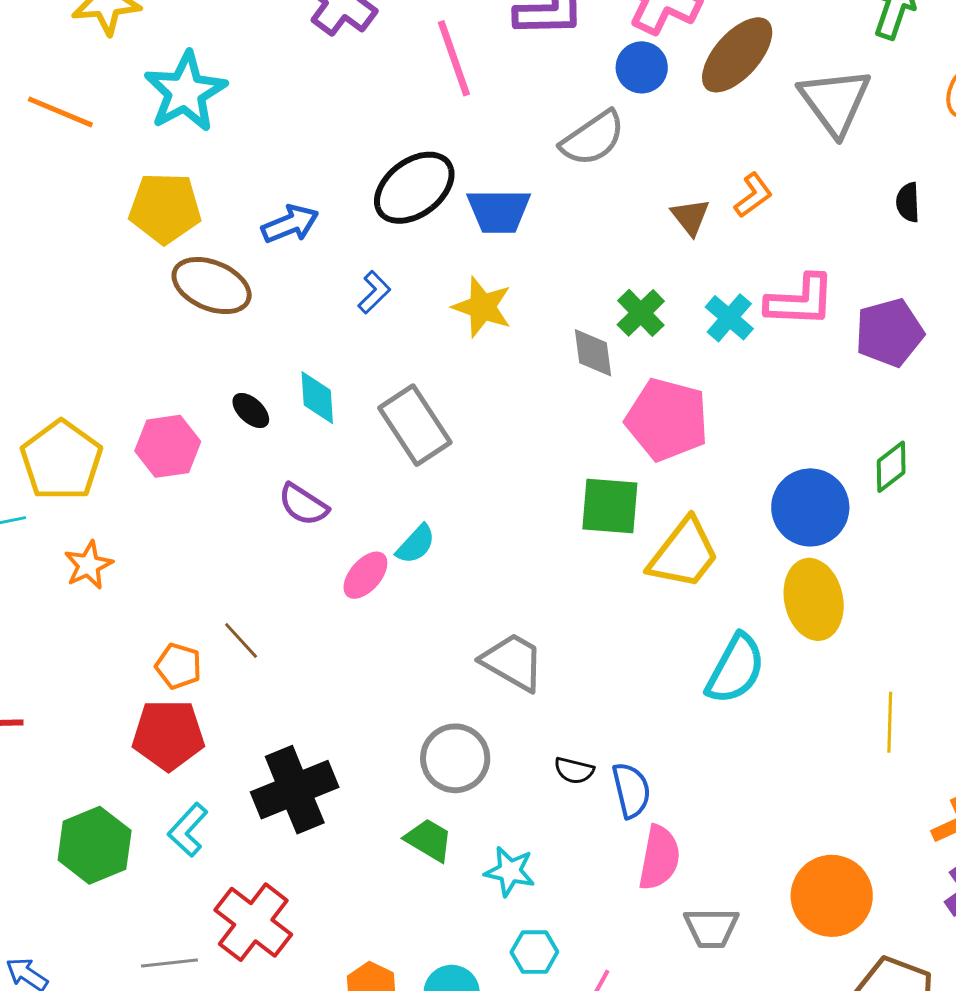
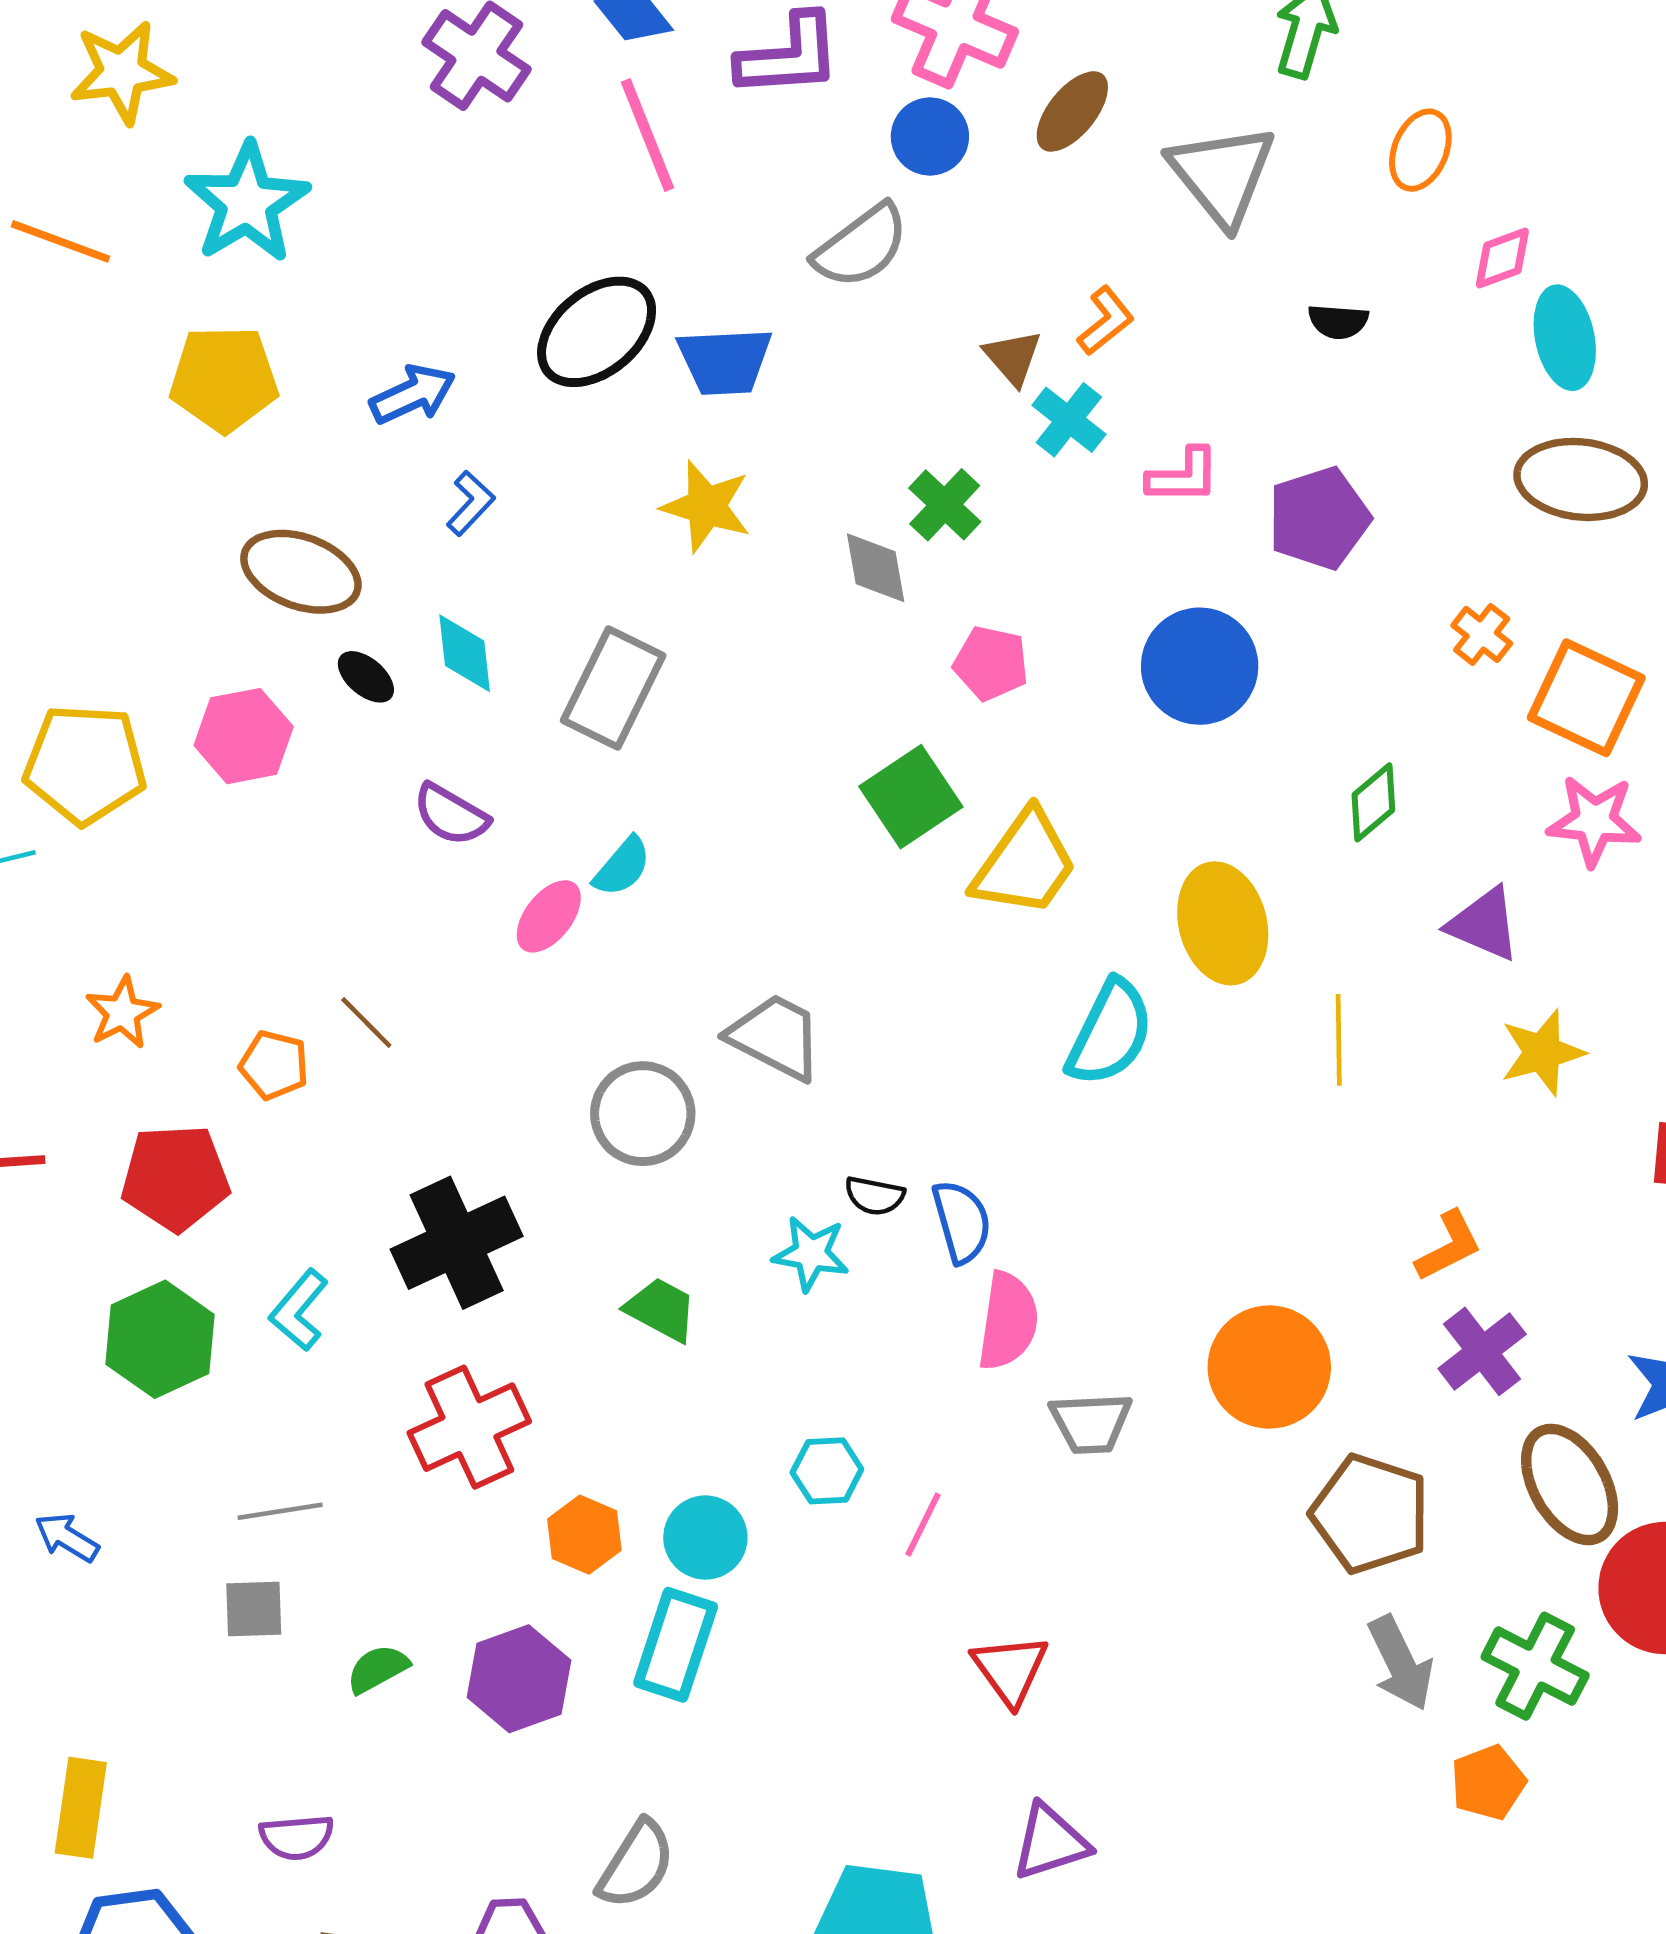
brown ellipse: (737, 55) -> (1072, 111), size x0.7
black semicircle: (908, 202) -> (1338, 321), turned -81
brown ellipse: (212, 286) -> (301, 572), moved
blue L-shape: (374, 292) -> (471, 503), moved
pink L-shape: (800, 301) -> (1183, 476), size x0.7
cyan cross: (729, 318) -> (1069, 420), moved
pink pentagon: (667, 420) -> (991, 663), size x0.6
gray rectangle: (415, 425) -> (613, 688), turned 62
yellow pentagon: (61, 460) -> (85, 764), turned -30
green diamond: (891, 467) -> (1373, 802), moved
green square: (610, 506) -> (911, 797), turned -36
blue circle: (810, 507) -> (1200, 666), moved
orange star: (88, 565) -> (122, 1013), moved
yellow line: (890, 722) -> (1339, 1040), moved
red pentagon: (168, 735) -> (175, 1178), moved
gray circle: (455, 758) -> (643, 1114), moved
cyan star: (510, 871) -> (811, 1254), moved
red cross: (253, 922) -> (469, 1427), moved, turned 30

